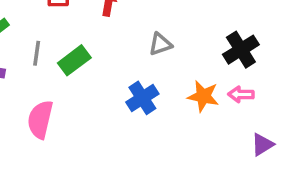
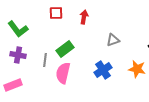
gray line: (37, 53) -> (45, 60), moved
pink semicircle: (40, 119) -> (63, 73), moved

